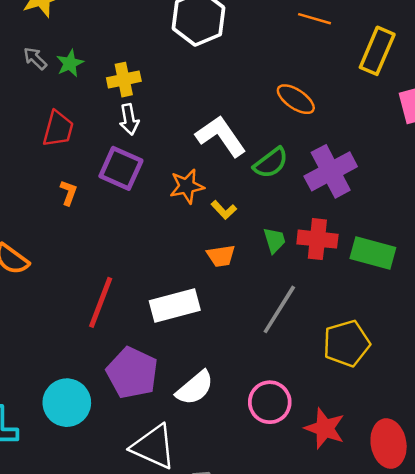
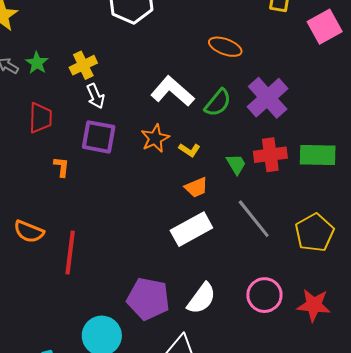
red line: (101, 302) -> (70, 252), moved
white rectangle: (175, 306) -> (191, 229), moved
gray line: (279, 309) -> (254, 219), turned -57

